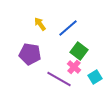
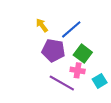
purple pentagon: (30, 54) -> (53, 50), moved
pink cross: (74, 67) -> (78, 70), turned -32

